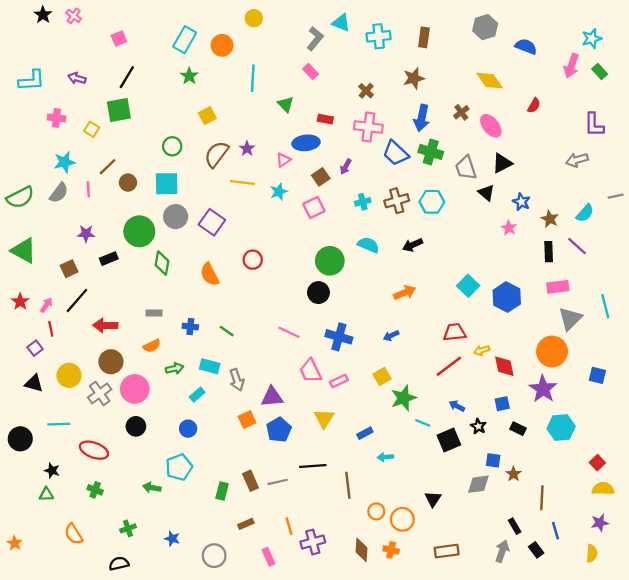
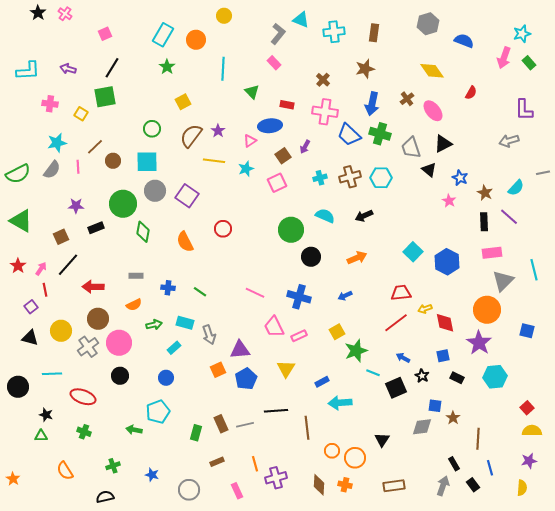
black circle: (318, 293) -> (311, 257), moved
cyan arrow: (385, 457) -> (340, 403), size x1.6

